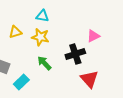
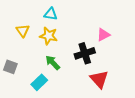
yellow triangle: (15, 32) -> (23, 31), turned -48
cyan rectangle: (21, 82) -> (39, 82), moved

